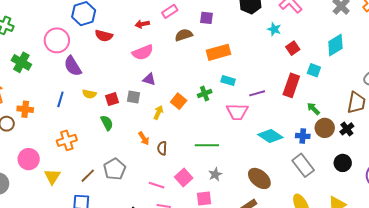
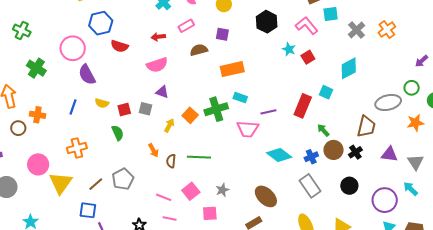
red square: (293, 48) -> (308, 57), moved
green cross: (205, 94) -> (216, 109), size x1.6
blue cross: (303, 136) -> (311, 157), turned -32
green line: (207, 145) -> (199, 157), moved
yellow triangle: (52, 176) -> (61, 183), size x1.4

